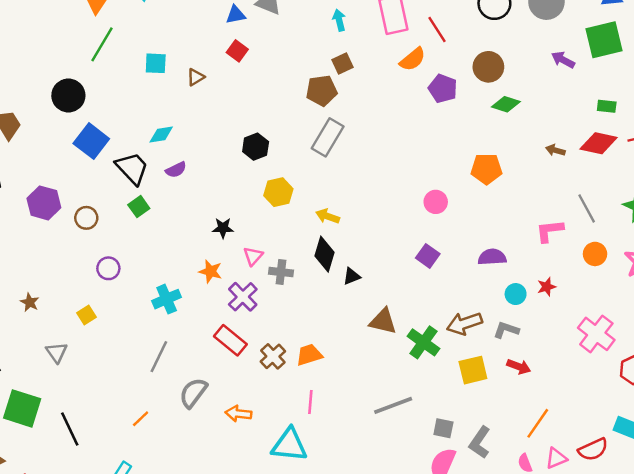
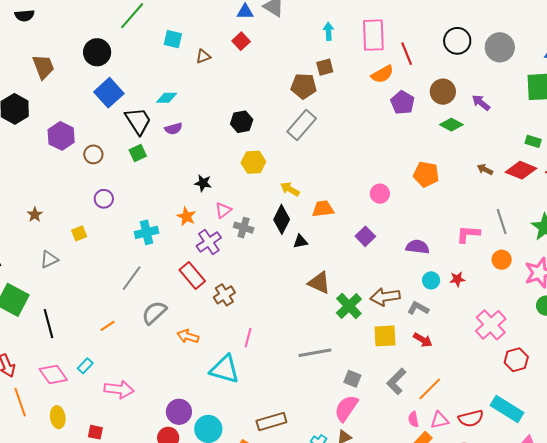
purple arrow: (563, 60) -> (481, 103), moved
gray triangle: (57, 352) -> (49, 259), turned 30
orange trapezoid: (309, 355) -> (323, 209), moved
gray L-shape: (480, 442) -> (396, 381), moved

